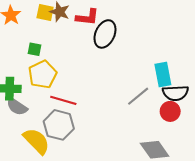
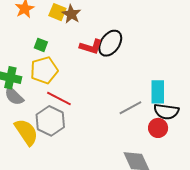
red L-shape: (87, 17) -> (91, 47), moved

